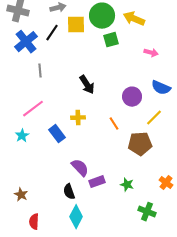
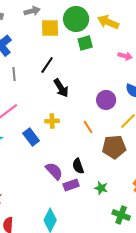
black line: (52, 33) -> (47, 65), moved
black semicircle: (69, 192) -> (78, 166), moved

